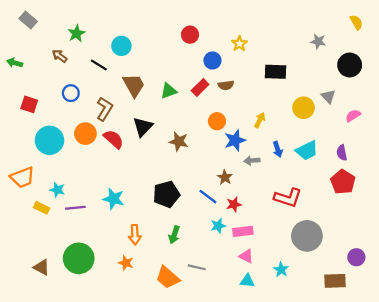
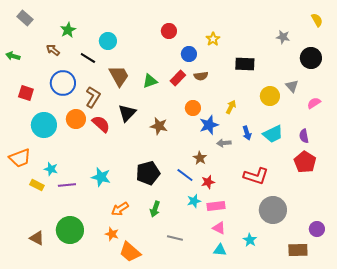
blue circle: (71, 93) -> (63, 83), size x1.6
orange arrow: (135, 235) -> (120, 209), turned 60
orange trapezoid: (168, 277) -> (130, 252), moved

